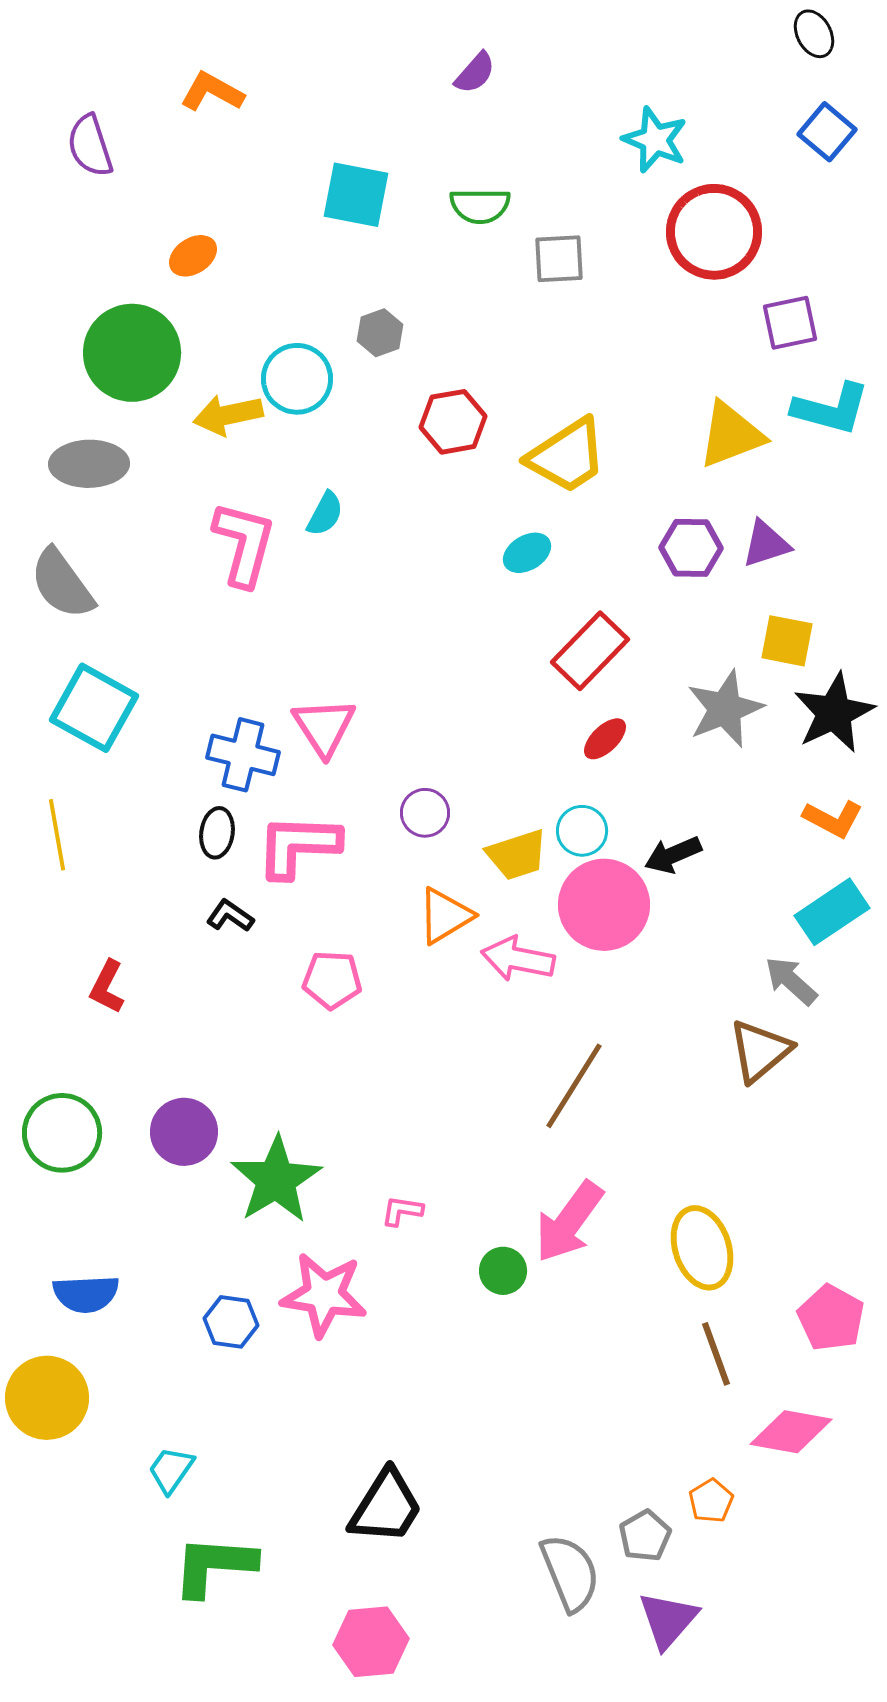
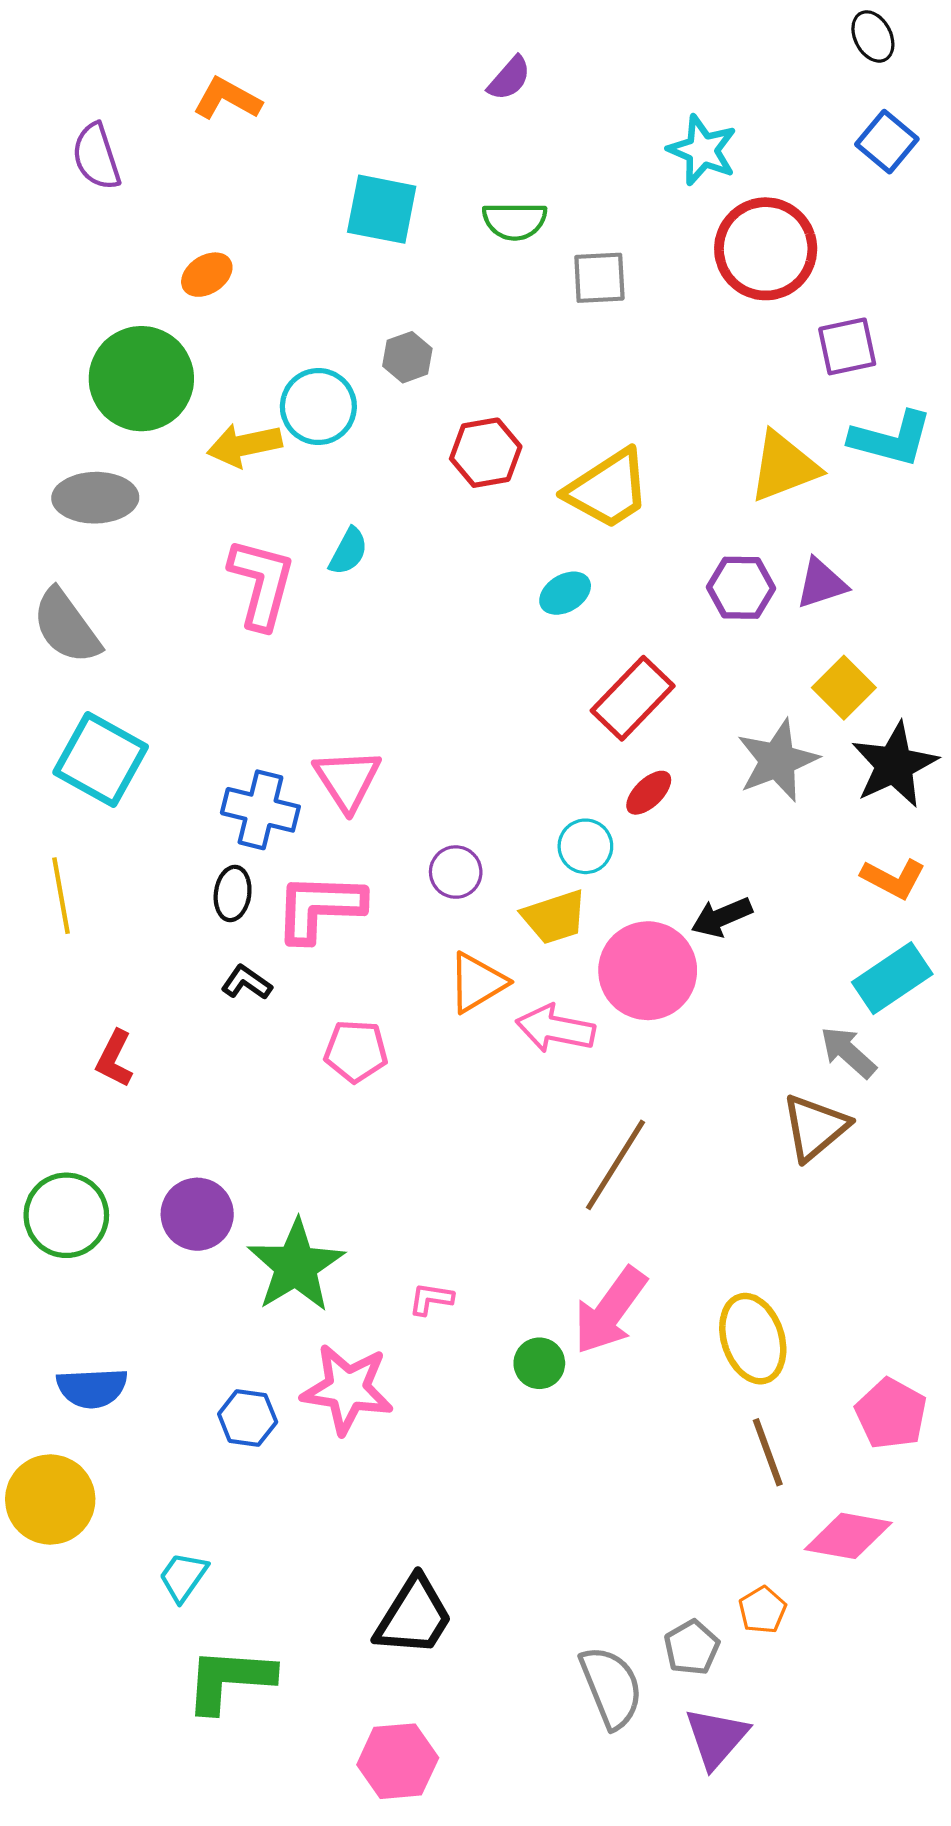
yellow square: (787, 641) -> (844, 688), turned 34
cyan circle: (582, 831) -> (585, 846), moved

